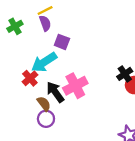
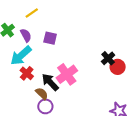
purple semicircle: (45, 23) -> (26, 35), moved
cyan arrow: (44, 62) -> (21, 56), moved

